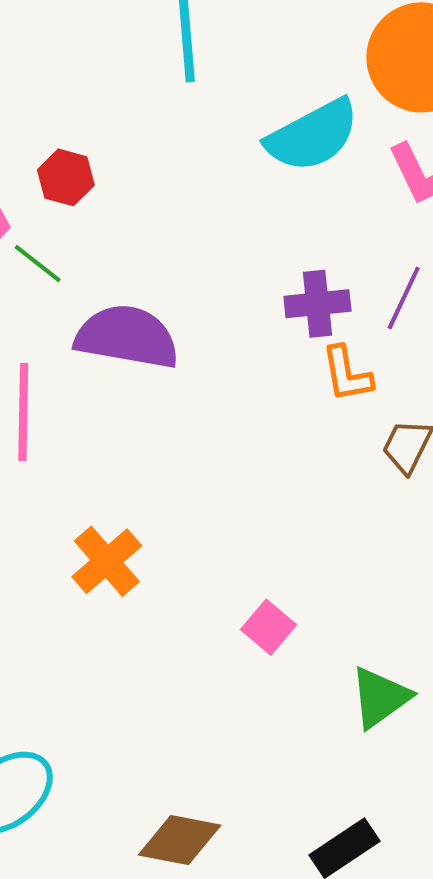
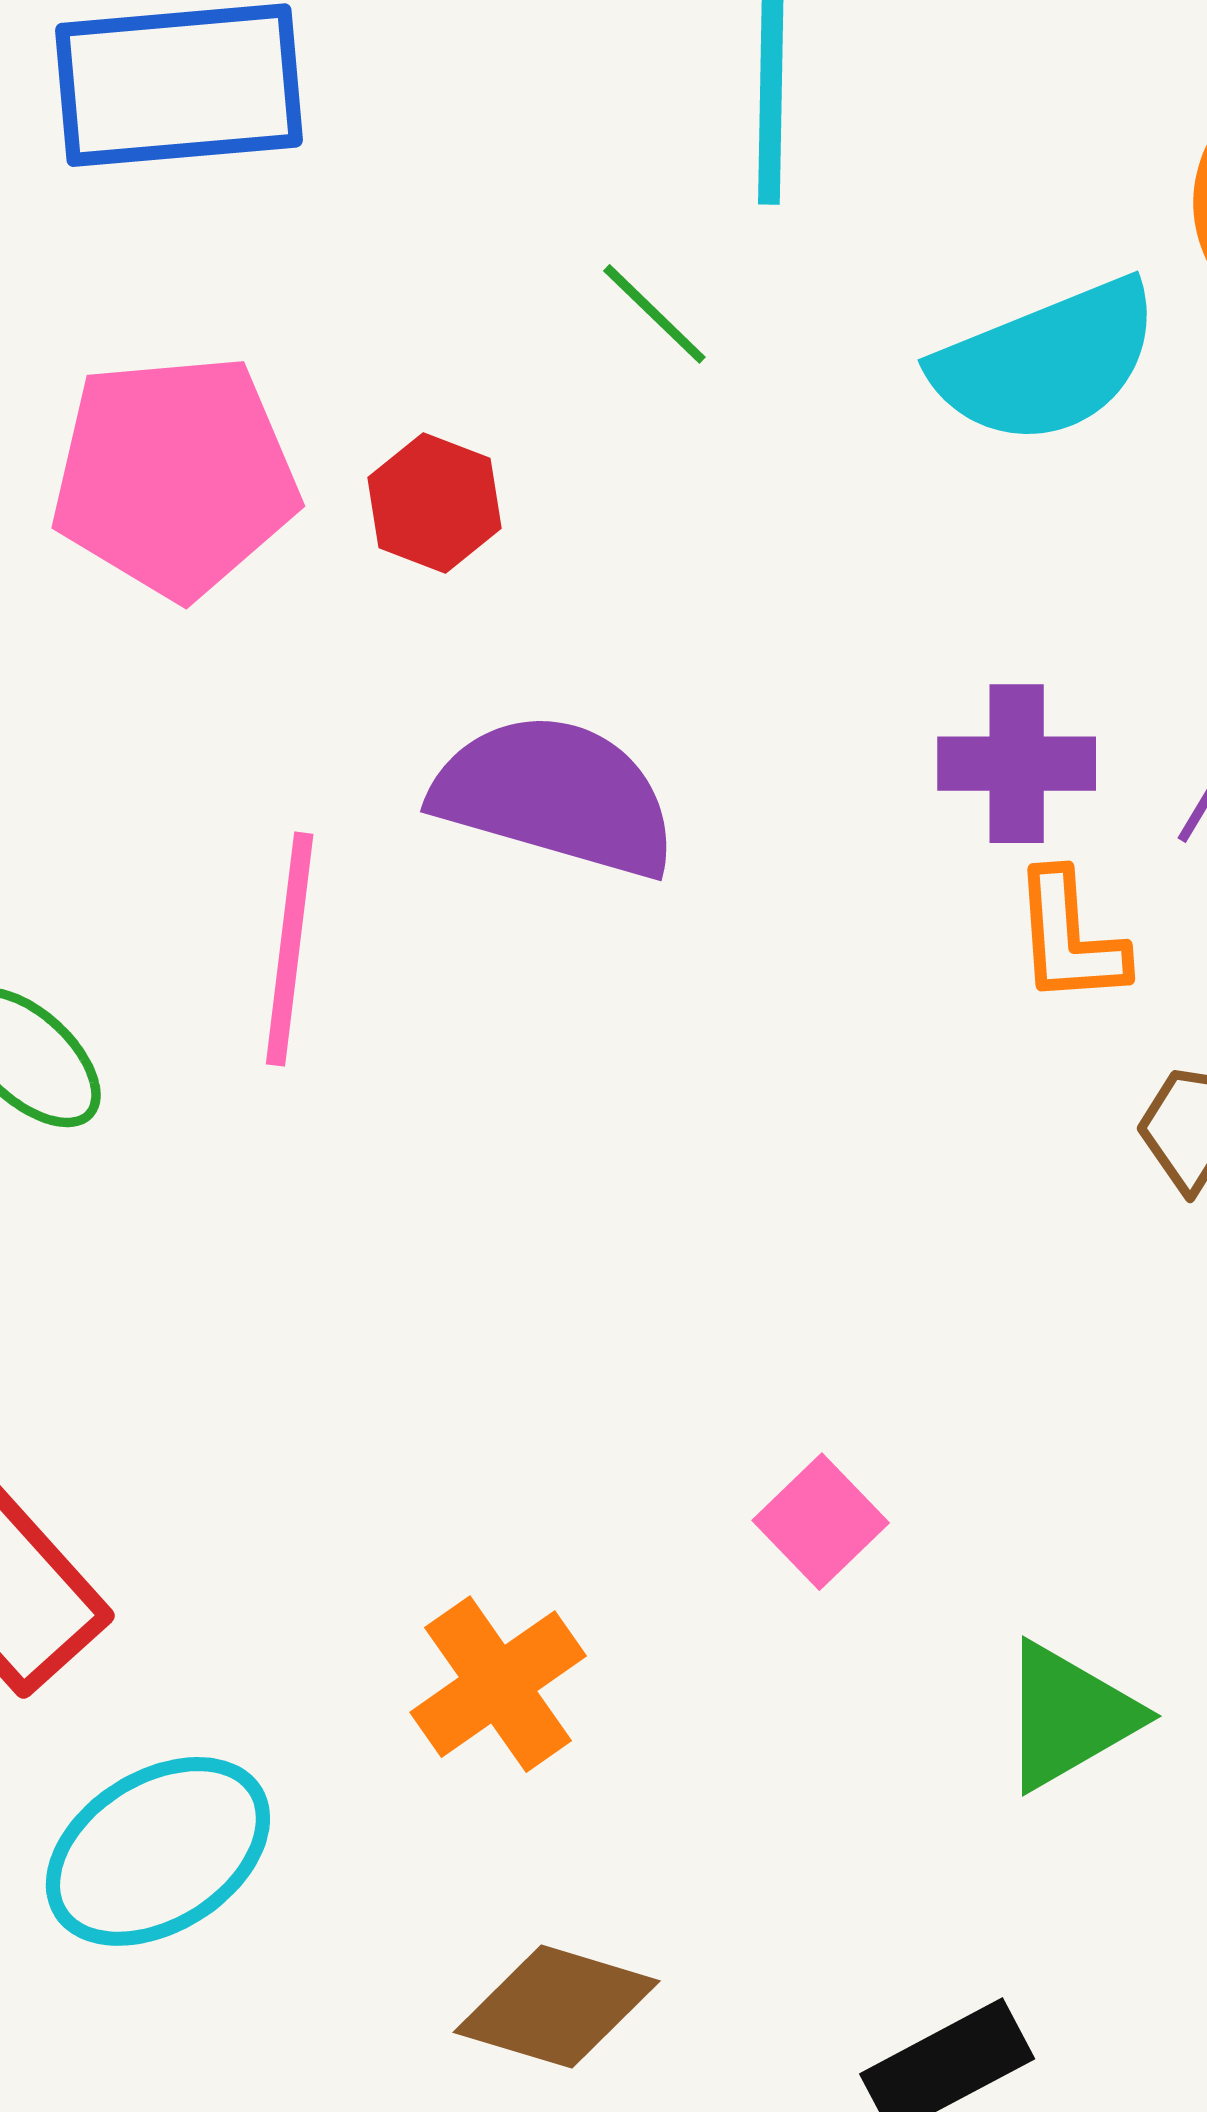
red hexagon: (66, 177) -> (434, 503), moved
green line: (38, 264) -> (654, 314), moved
orange cross: (107, 561) -> (498, 1684), moved

